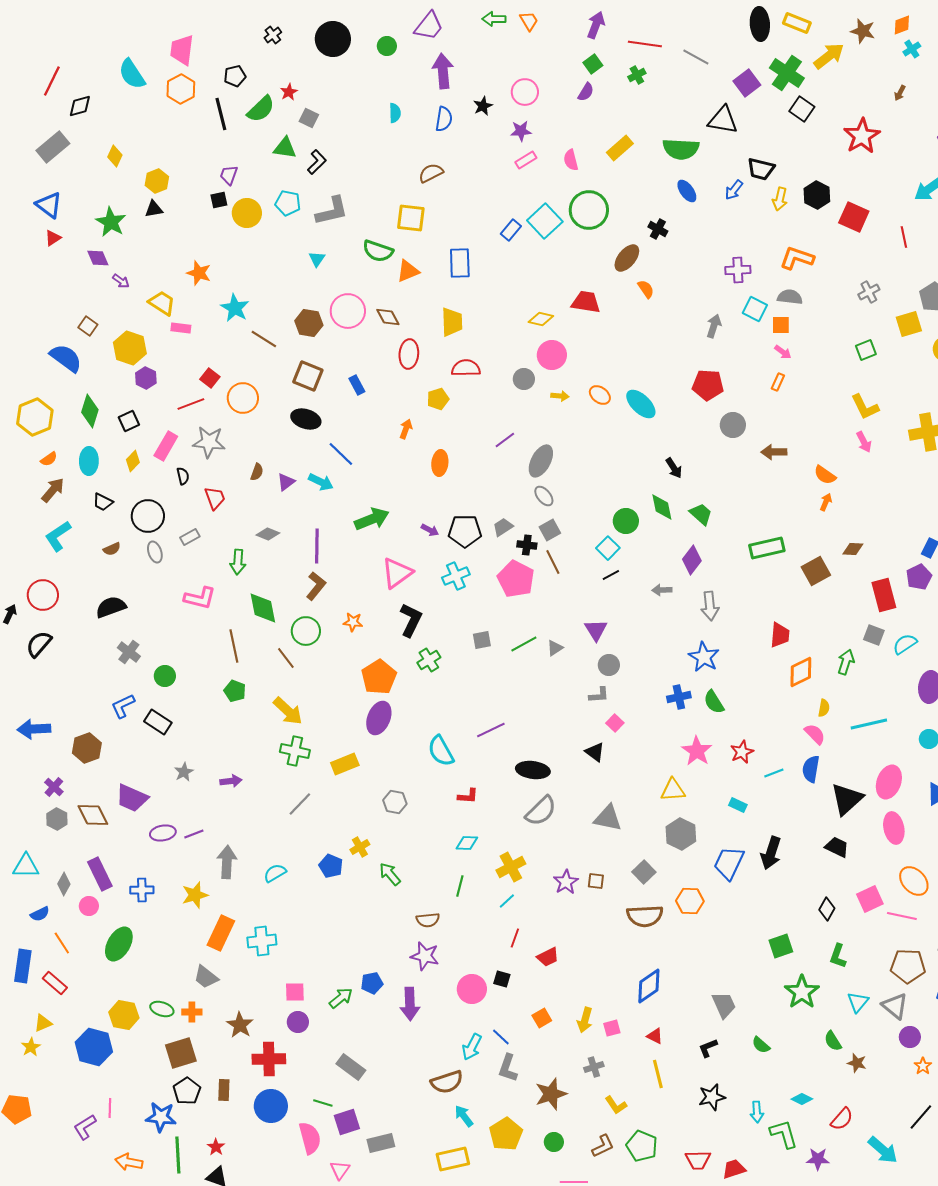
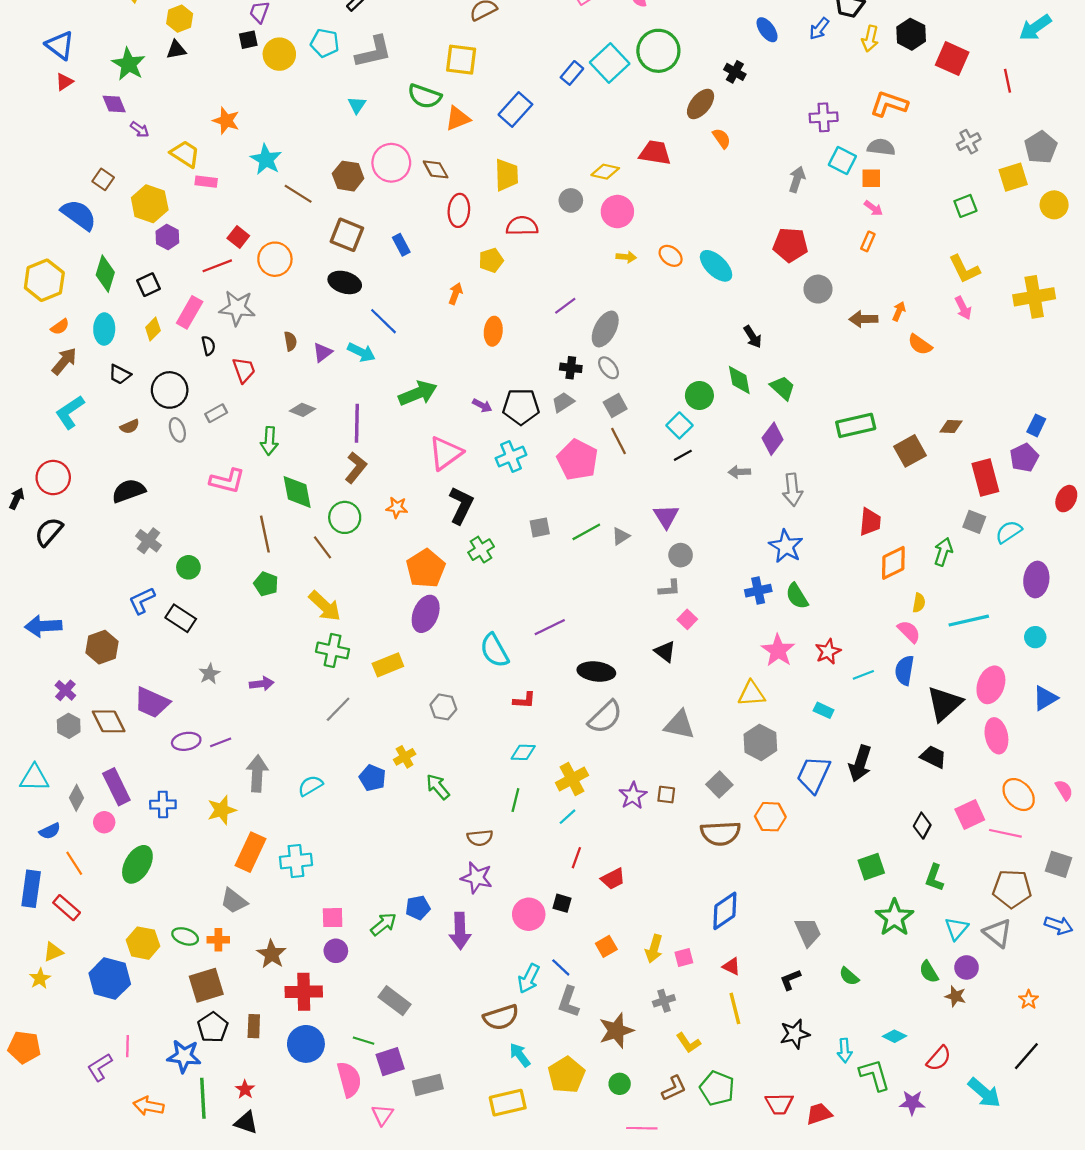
blue rectangle: (460, 263) -> (515, 110), turned 44
gray circle: (524, 379) -> (571, 200), moved
brown semicircle: (257, 472) -> (290, 341), turned -30
orange arrow: (826, 502) -> (899, 311), moved
black cross: (527, 545) -> (571, 368), moved
purple circle: (910, 1037) -> (967, 967), moved

